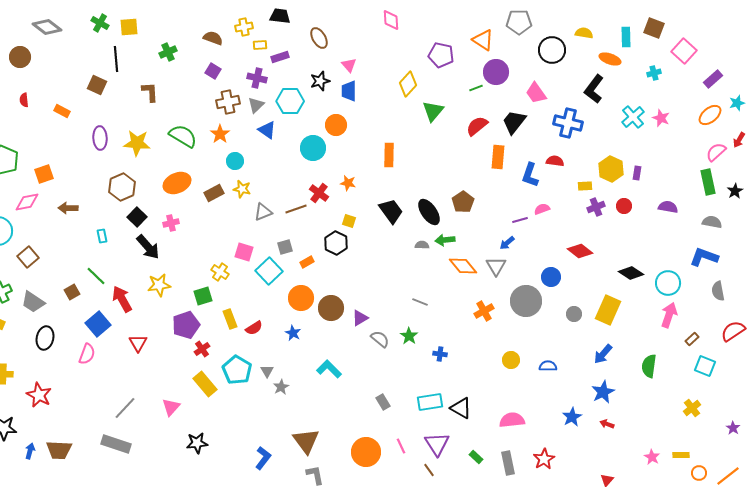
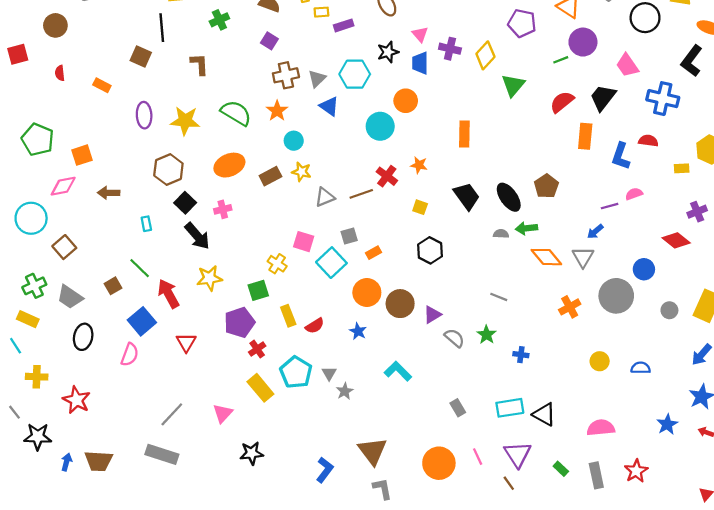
purple cross: (257, 78) -> (450, 49), moved
purple cross: (596, 207) -> (697, 212), moved
black hexagon: (336, 243) -> (430, 250), moved

